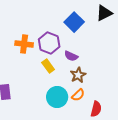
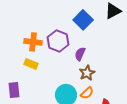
purple semicircle: (71, 56) -> (80, 54), turned 88
yellow rectangle: (48, 66) -> (31, 64), moved, turned -32

